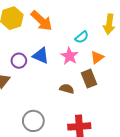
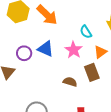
cyan semicircle: (82, 37) -> (86, 32), turned 96

